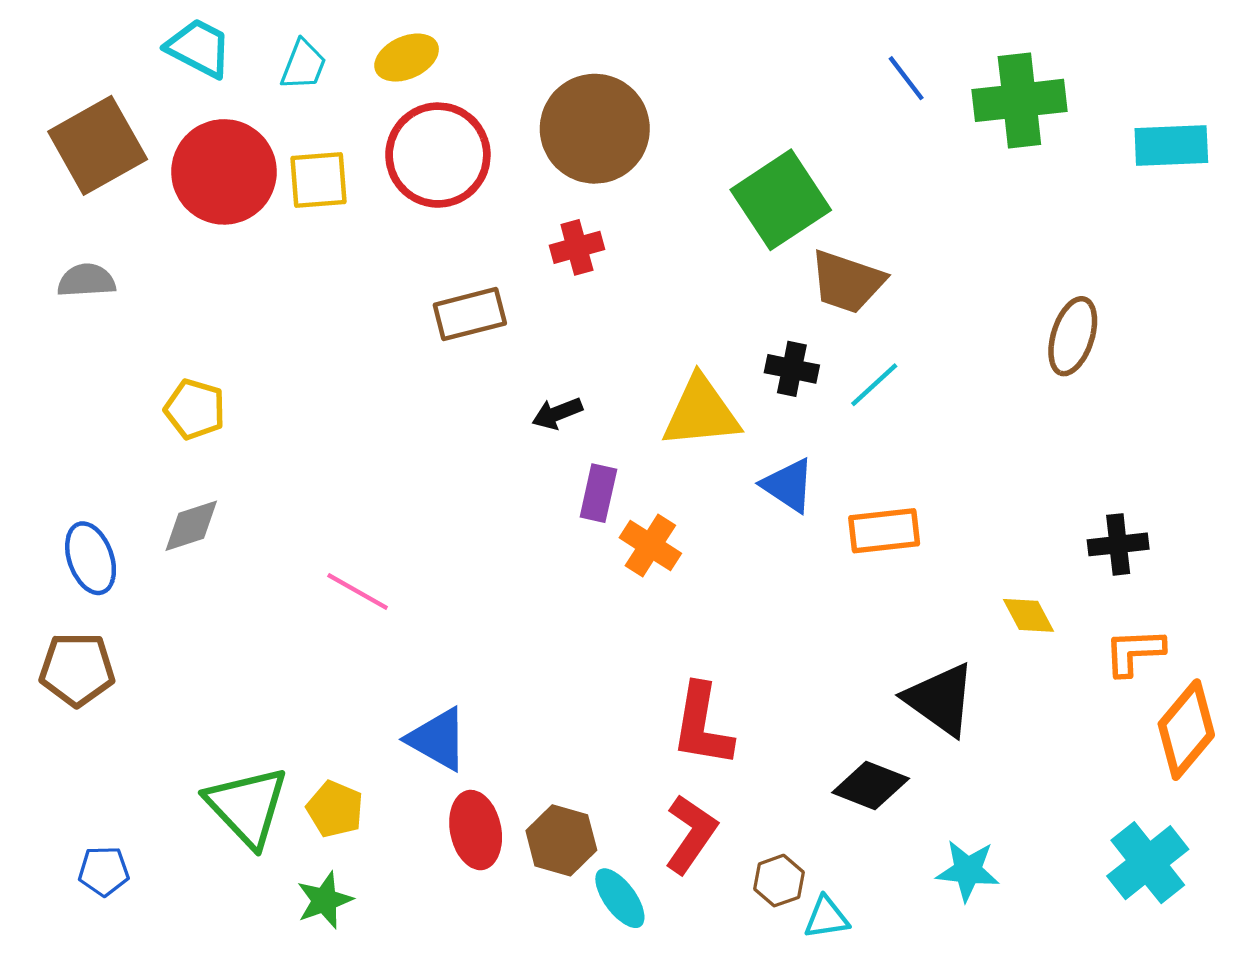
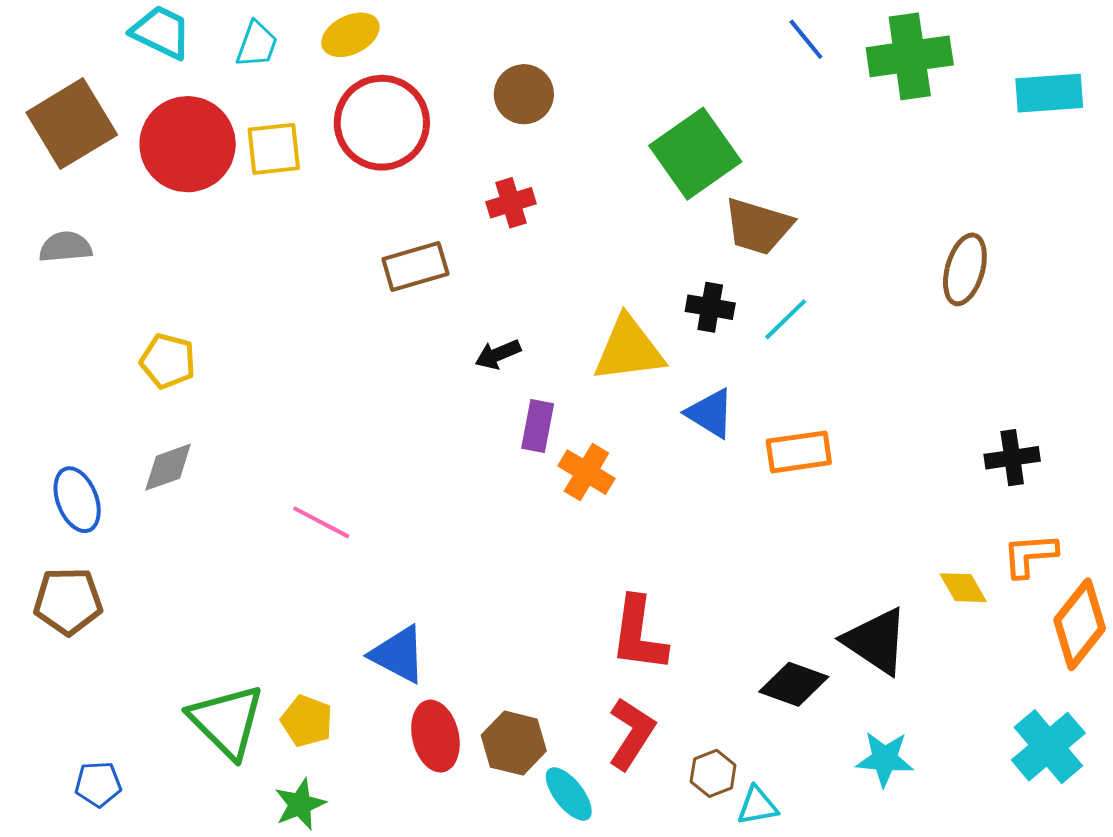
brown circle: (595, 129) -> (524, 94), size x0.6
yellow diamond: (1029, 615) -> (963, 588), moved
black triangle: (940, 699) -> (876, 641), moved

